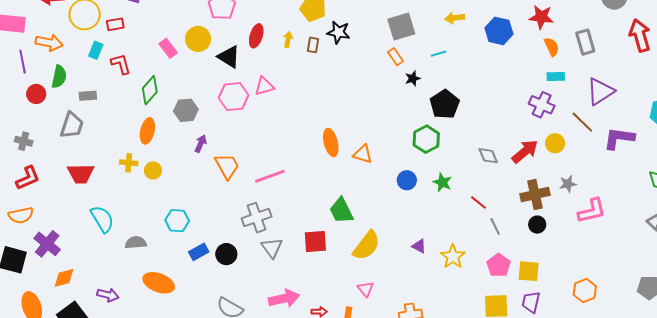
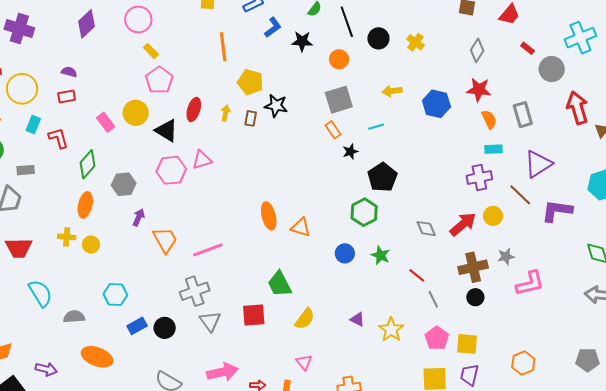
red rectangle: (115, 24) -> (67, 96), moved
purple cross: (542, 105) -> (479, 177), turned -35
yellow semicircle: (366, 245) -> (305, 319), size x0.7

